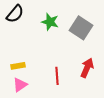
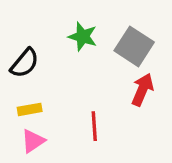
black semicircle: (15, 14) -> (25, 63), moved
red arrow: (87, 68) -> (142, 90), moved

